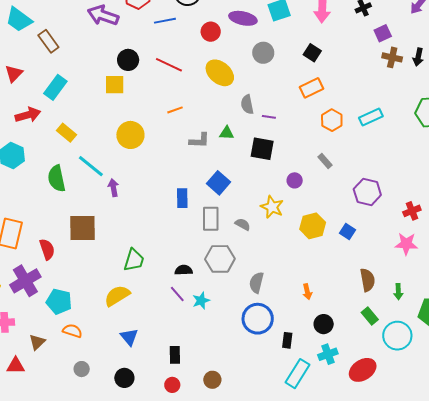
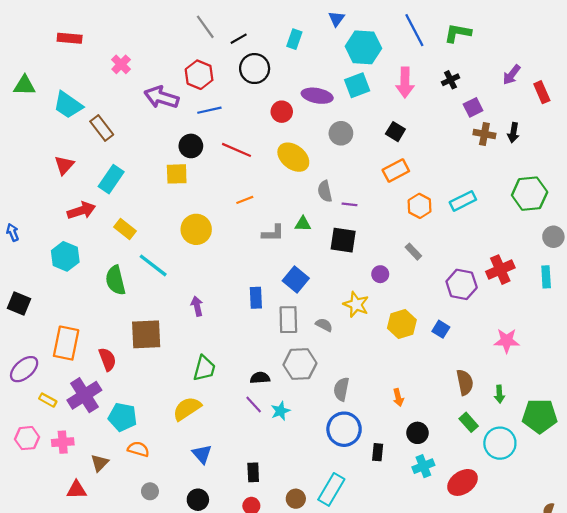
blue line: (165, 21) -> (209, 110), moved
purple arrow: (113, 188) -> (197, 306), moved
red cross: (412, 211) -> (500, 270), moved, size x1.4
cyan rectangle: (298, 374) -> (331, 489), moved

